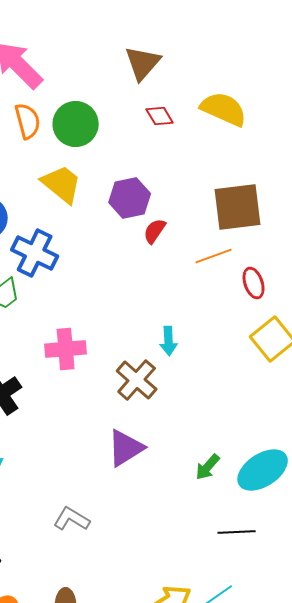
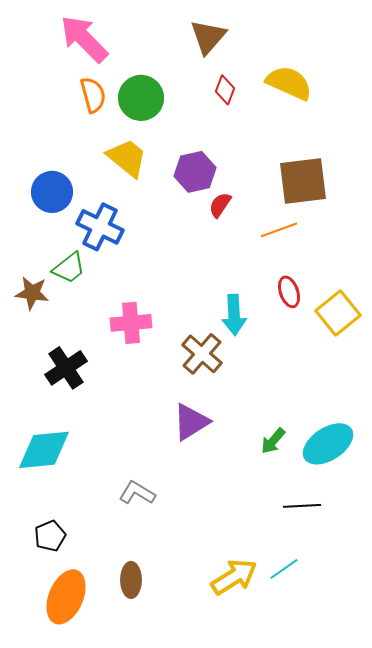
red diamond: (160, 116) -> (225, 90), turned 52
red ellipse: (254, 283) -> (289, 292), moved
cyan arrow: (169, 341) -> (234, 315), size x1.4

